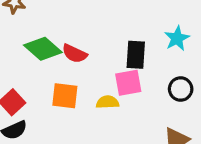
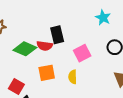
black rectangle: (136, 55) -> (57, 35), moved
yellow semicircle: (108, 102) -> (73, 77), moved, turned -72

